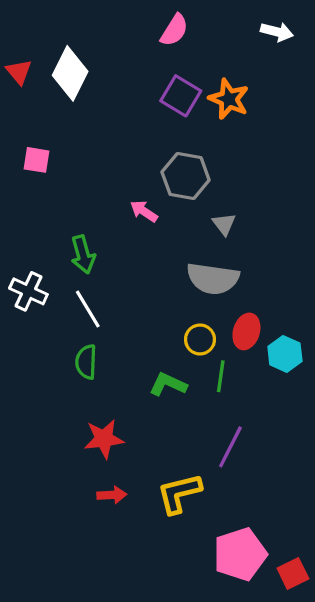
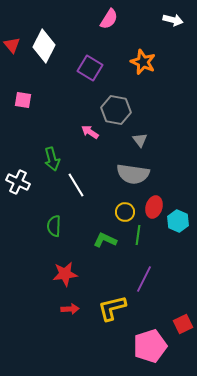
purple square: (181, 96) -> (90, 68), moved
white line: (88, 309) -> (76, 185), moved
red square: (293, 573) -> (183, 324), moved

